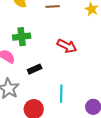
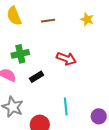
black rectangle: (35, 69) -> (36, 77), moved

